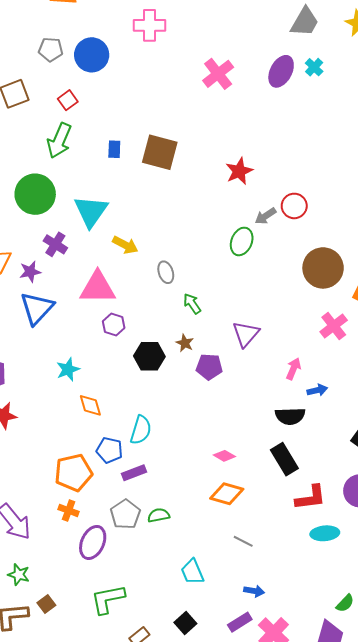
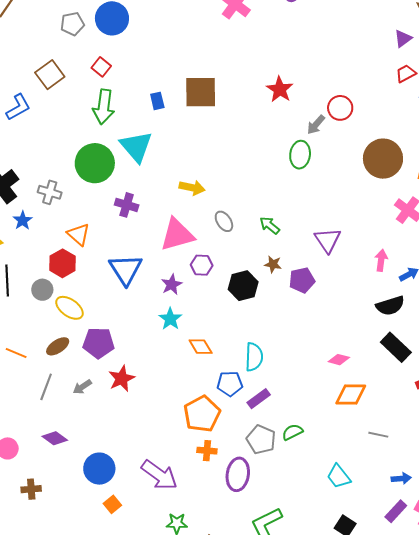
cyan triangle: (91, 211) -> (136, 147), moved
purple star: (30, 272) -> (172, 284), moved
gray ellipse: (166, 272) -> (224, 221), moved

